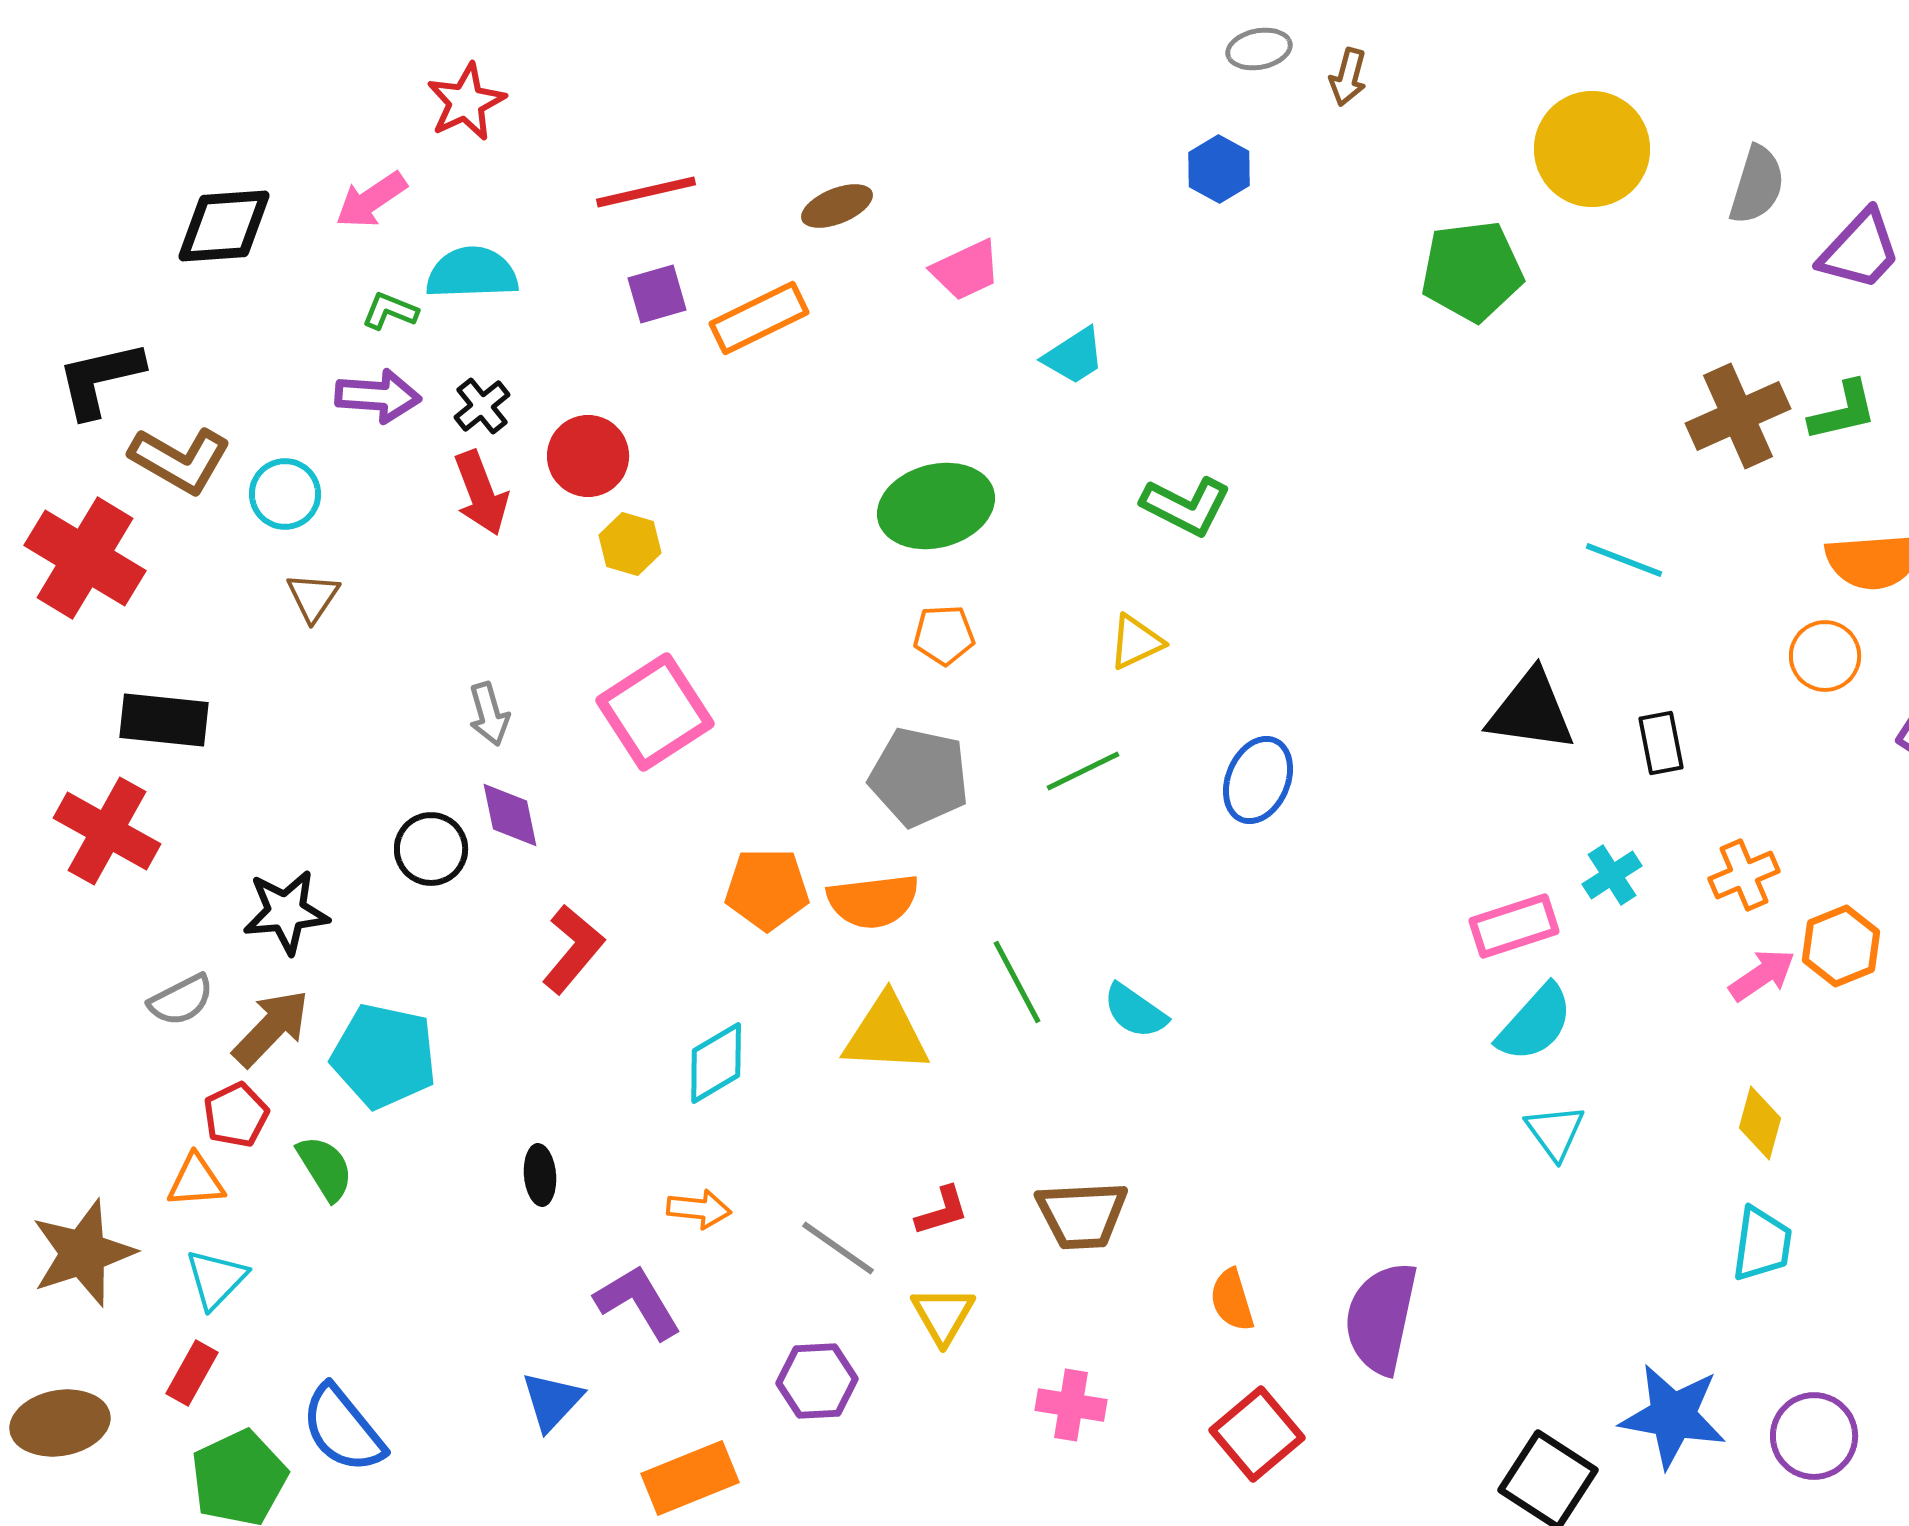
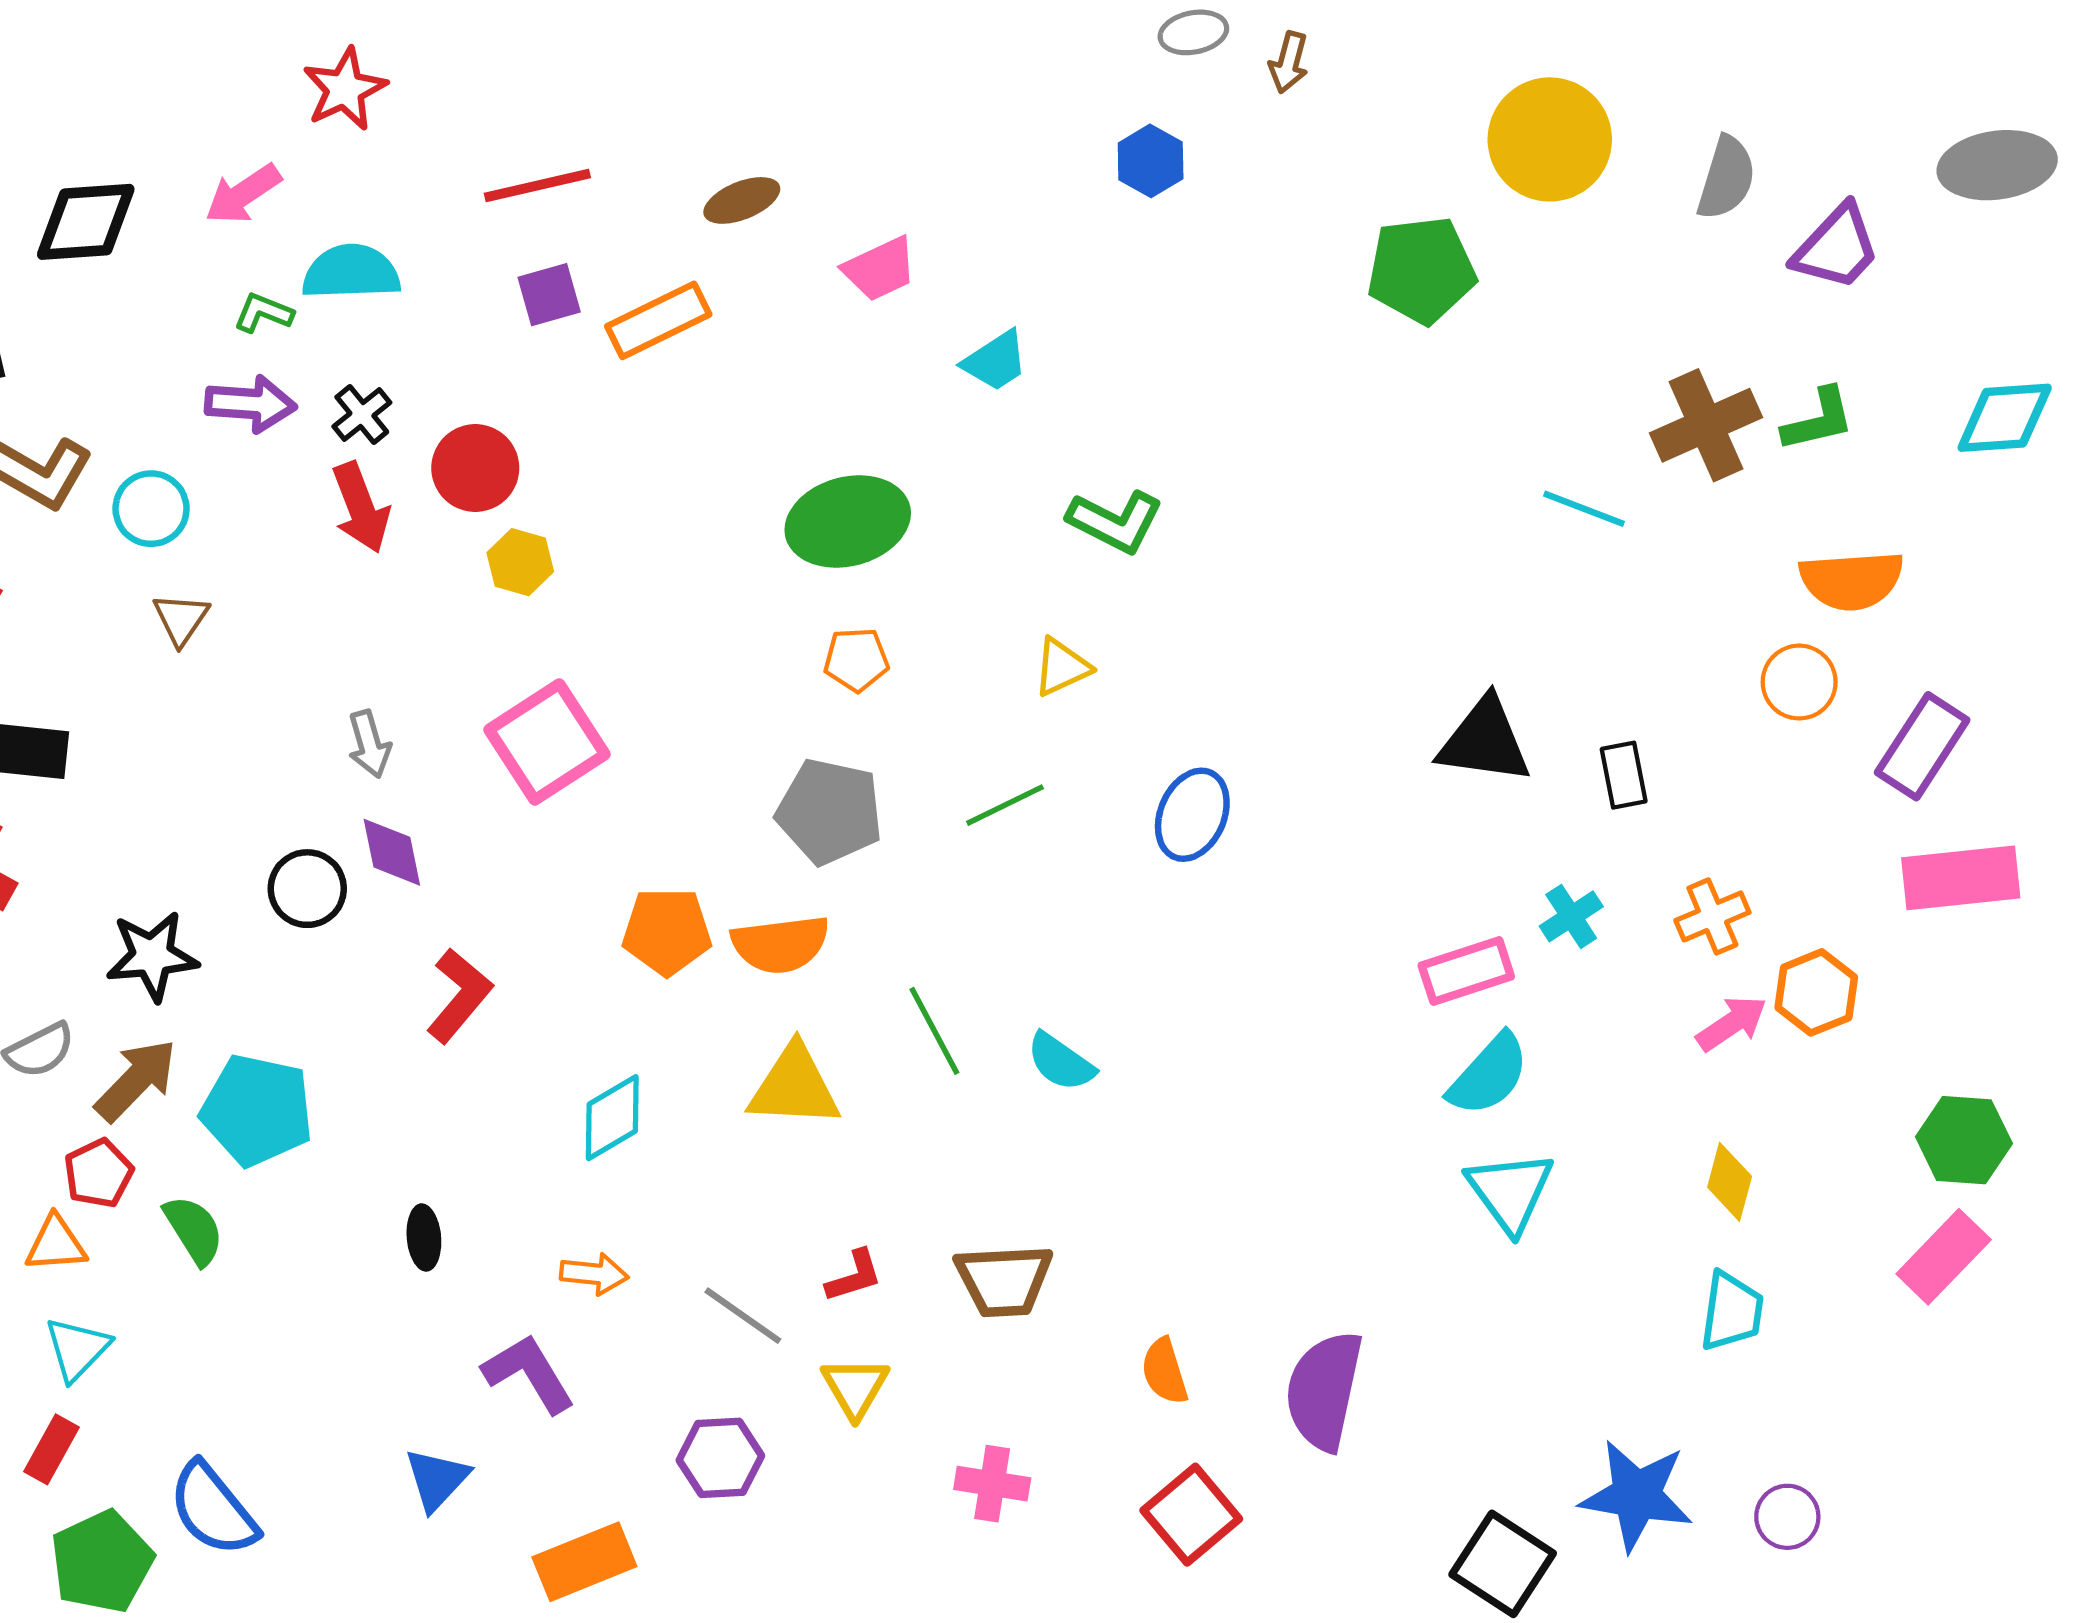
cyan line: (1624, 560) -> (1584, 509), moved
cyan triangle: (1555, 1132) -> (1510, 1191), size x1.4
purple circle: (1814, 1436) -> (1787, 1517), size x0.7

